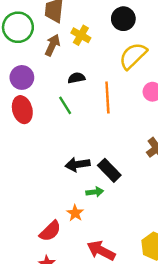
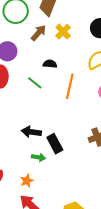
green line: (65, 105) -> (35, 83), turned -35
orange star: (75, 213) -> (27, 181), moved

